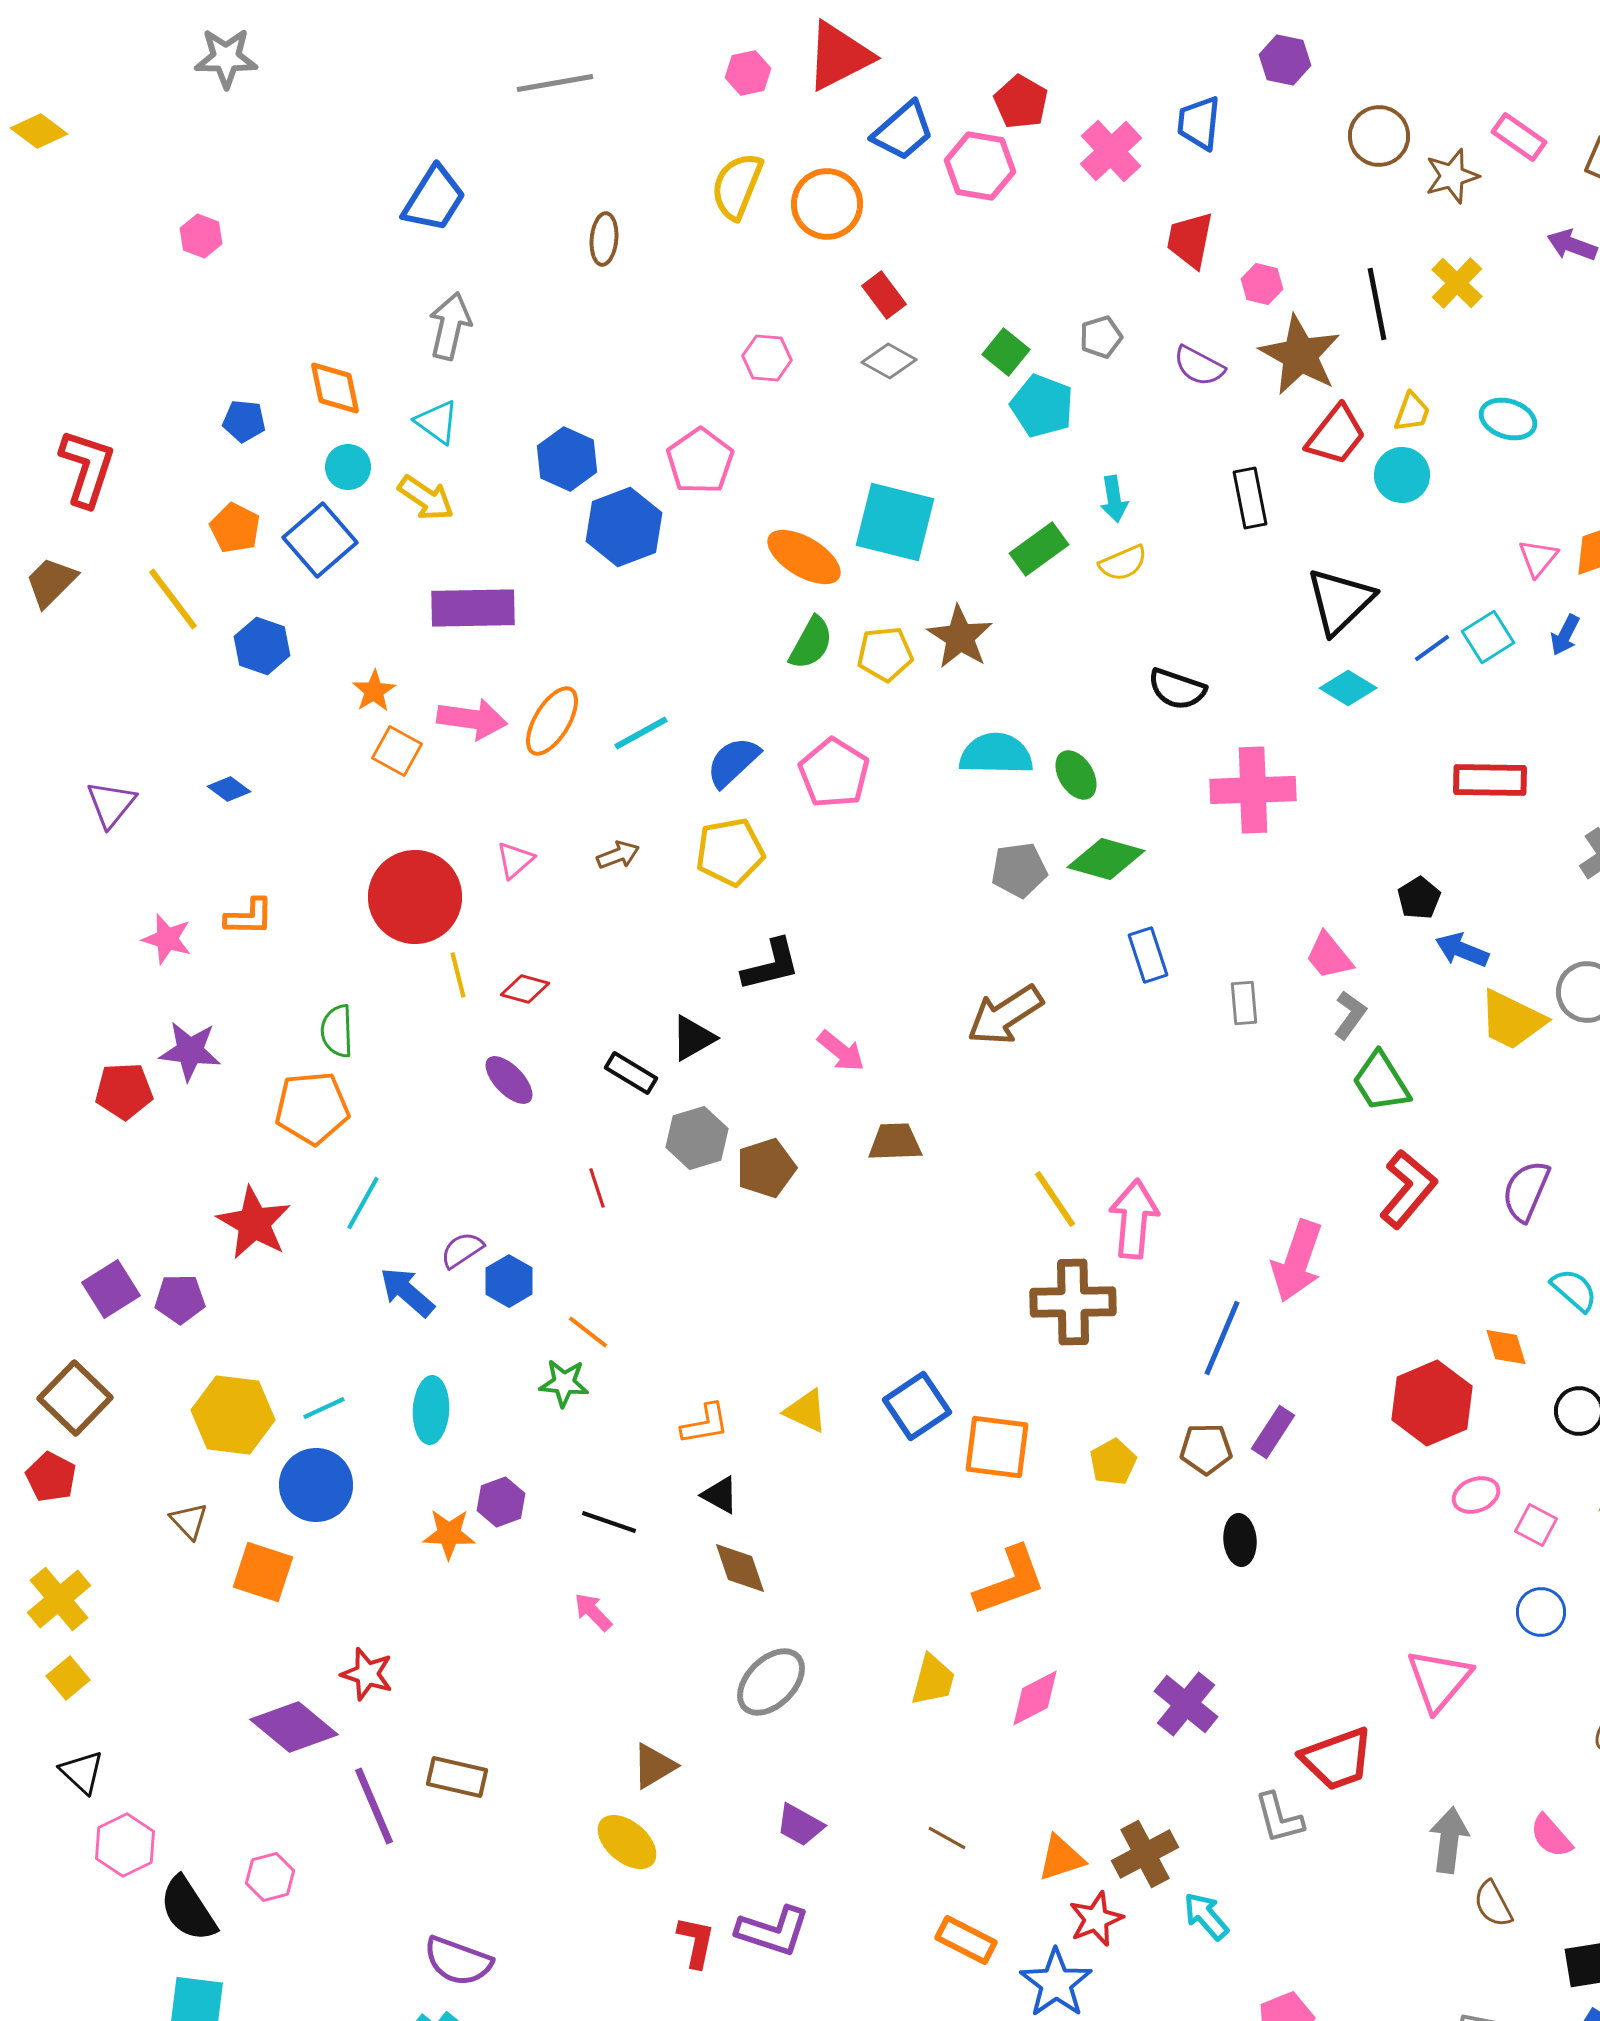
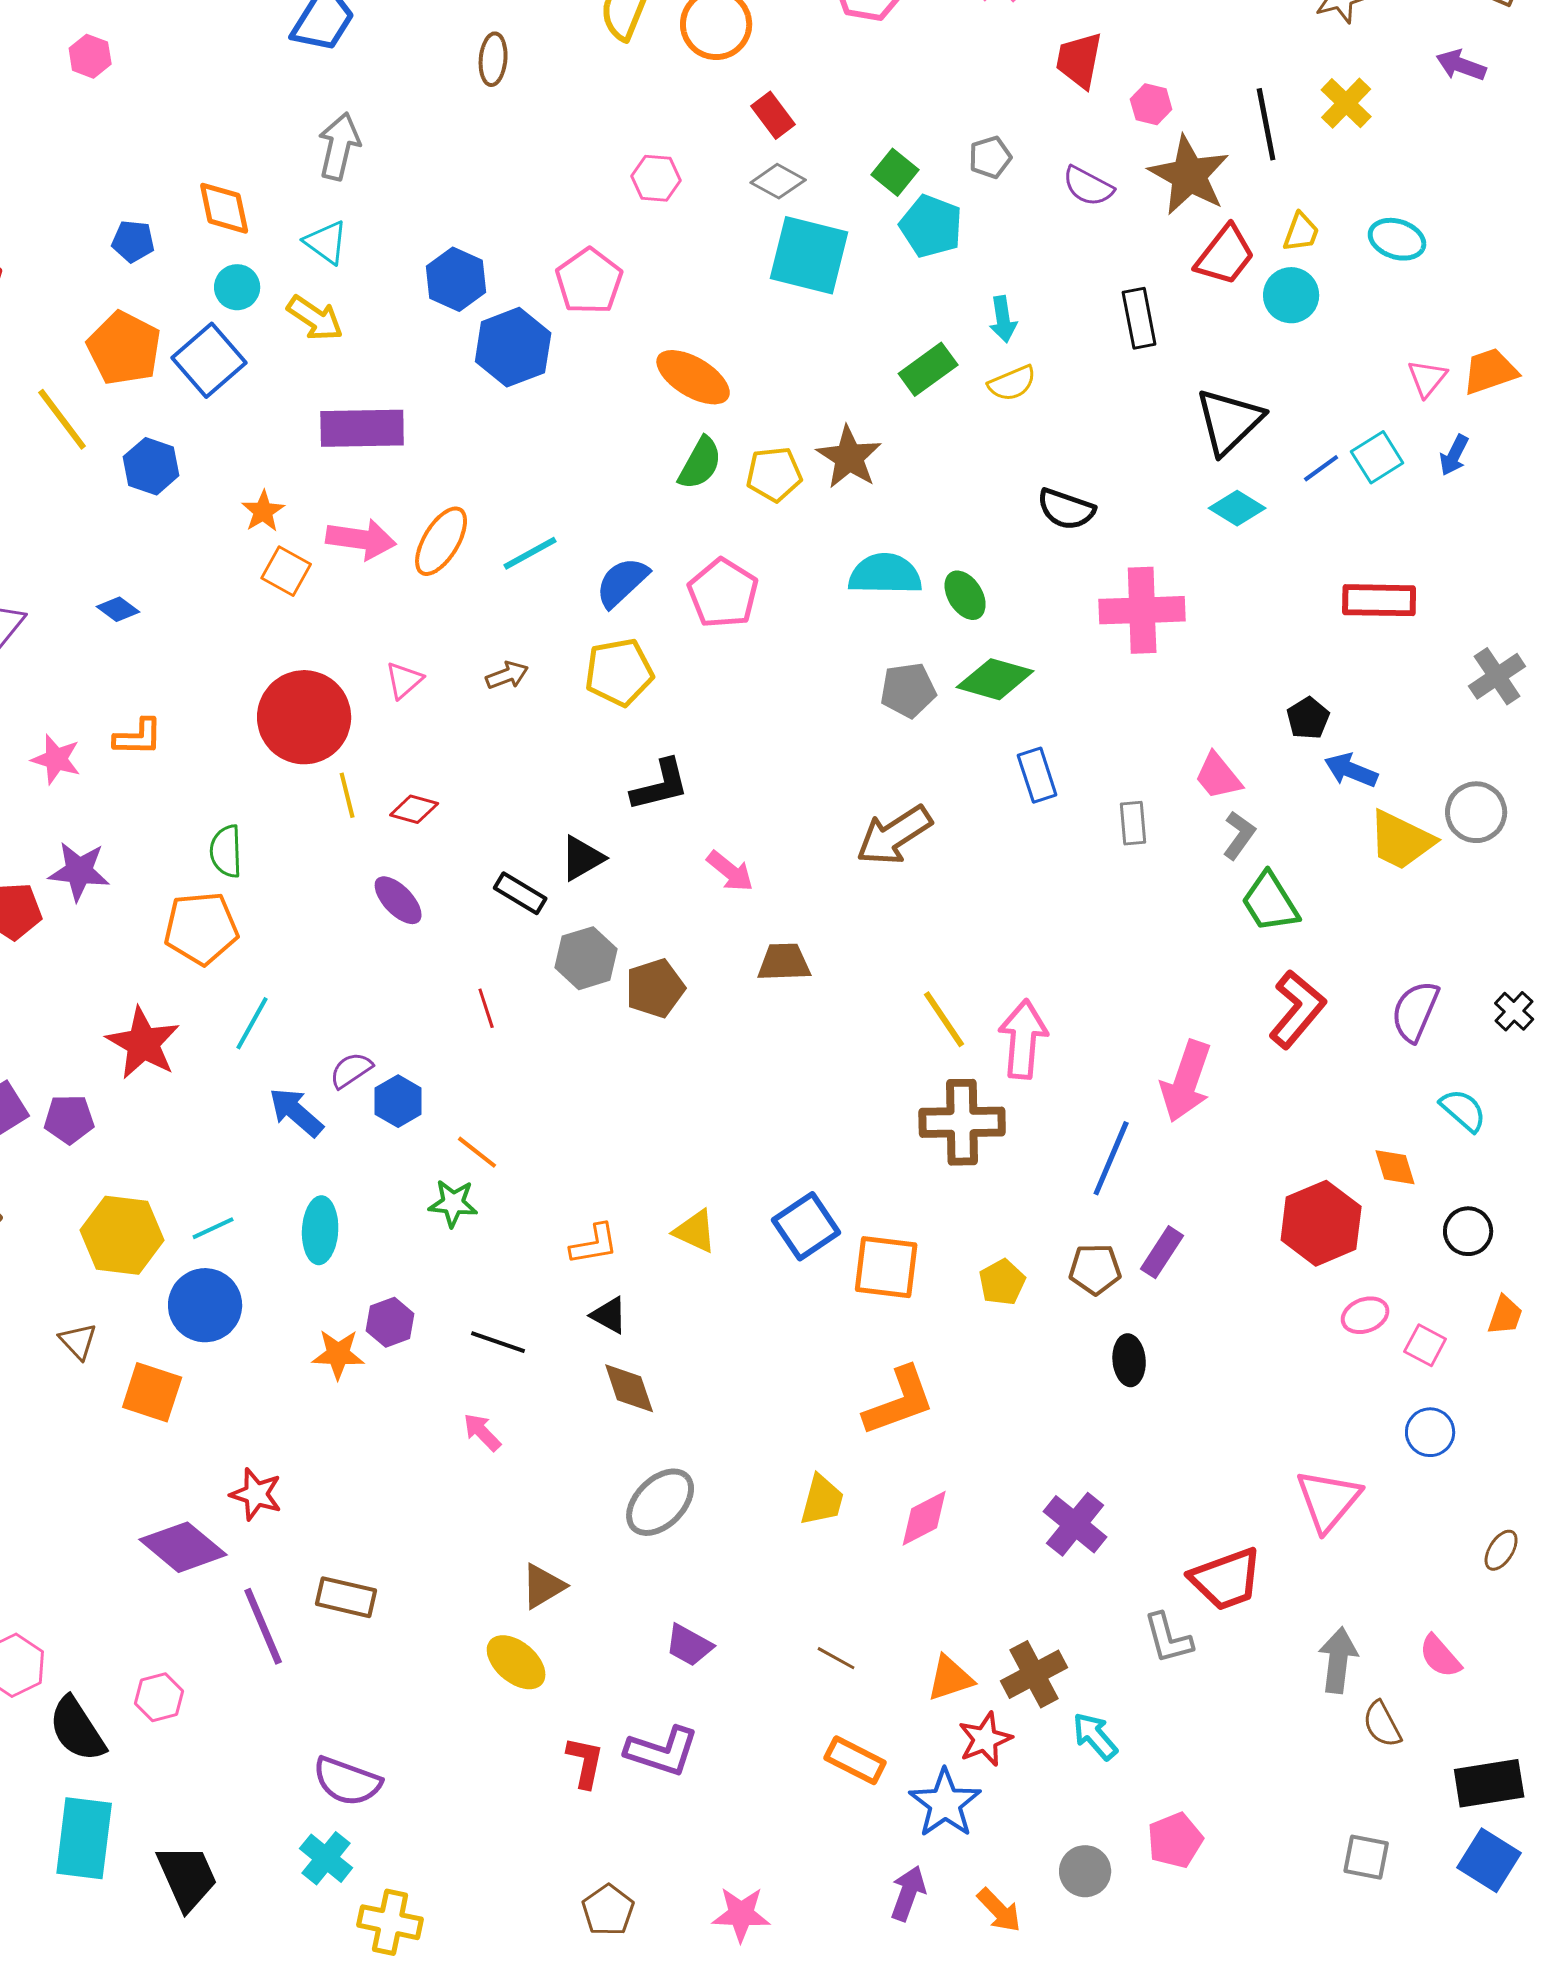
cyan square: (895, 522) -> (809, 255), moved
orange pentagon: (235, 528) -> (124, 348), size x1.5

